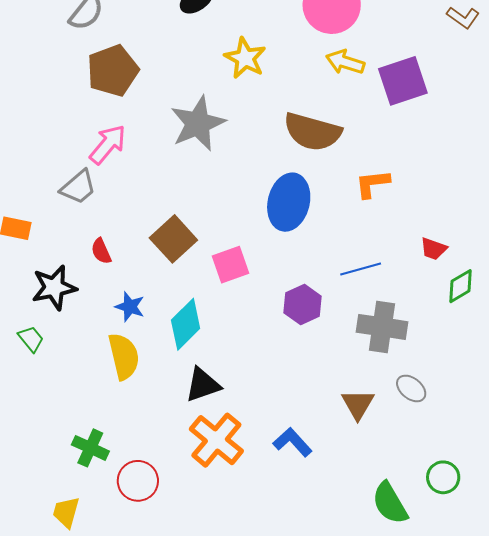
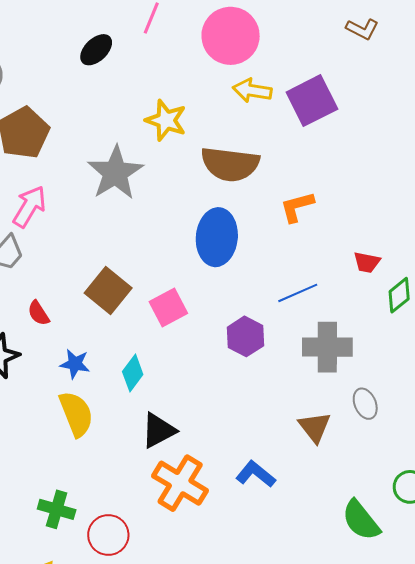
yellow star: (245, 58) -> (166, 120), moved
cyan diamond: (186, 324) -> (133, 373), size x0.7
gray ellipse: (411, 388) -> (365, 404), turned 36

